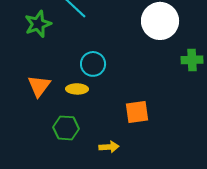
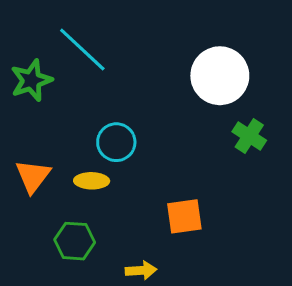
green cross: (192, 60) -> (249, 136), moved, turned 35

